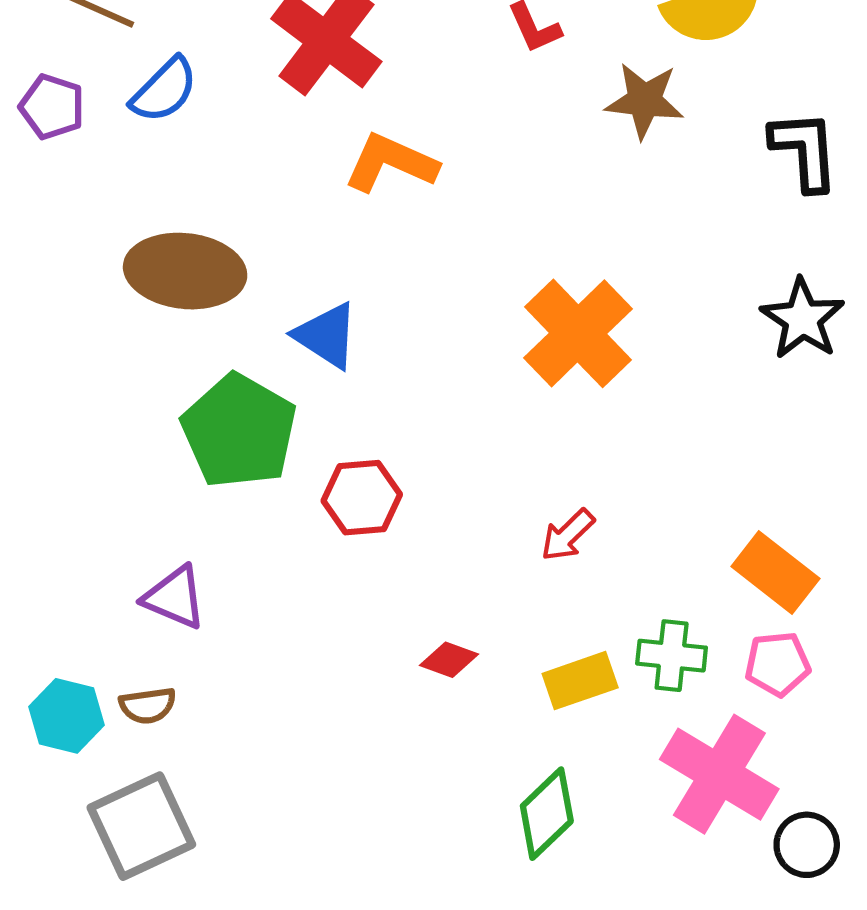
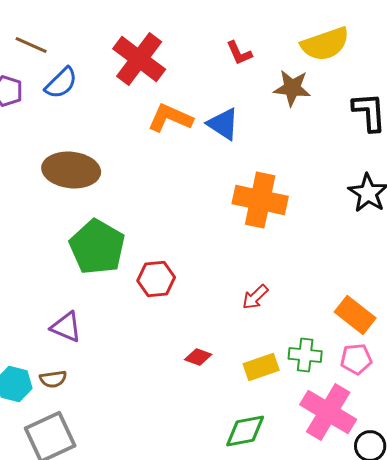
orange cross: (578, 333) -> (260, 200), turned -34
blue triangle: (326, 335) -> (223, 124), moved
green diamond: (547, 814) -> (245, 431), turned 33

